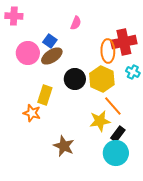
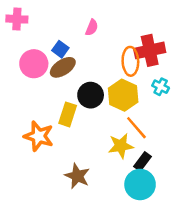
yellow rectangle: (45, 95) -> (68, 114), moved
orange star: (32, 113) -> (39, 136), size x1.4

